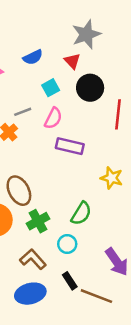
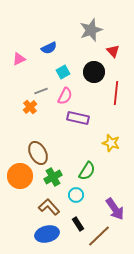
red triangle: (72, 61) -> (113, 51), moved
brown line: (96, 296) -> (99, 236), turned -65

